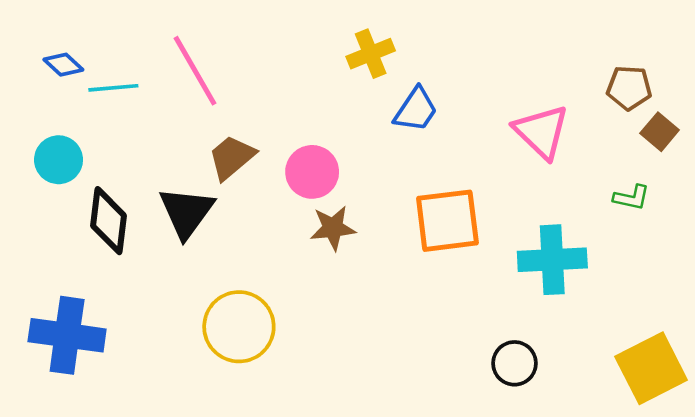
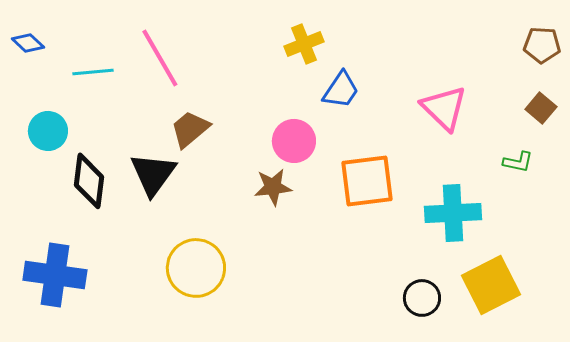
blue diamond: (63, 65) -> (28, 43), moved
brown pentagon: (629, 88) -> (542, 45), moved
pink circle: (312, 172) -> (294, 141), moved
yellow square: (651, 368) -> (491, 285), moved

